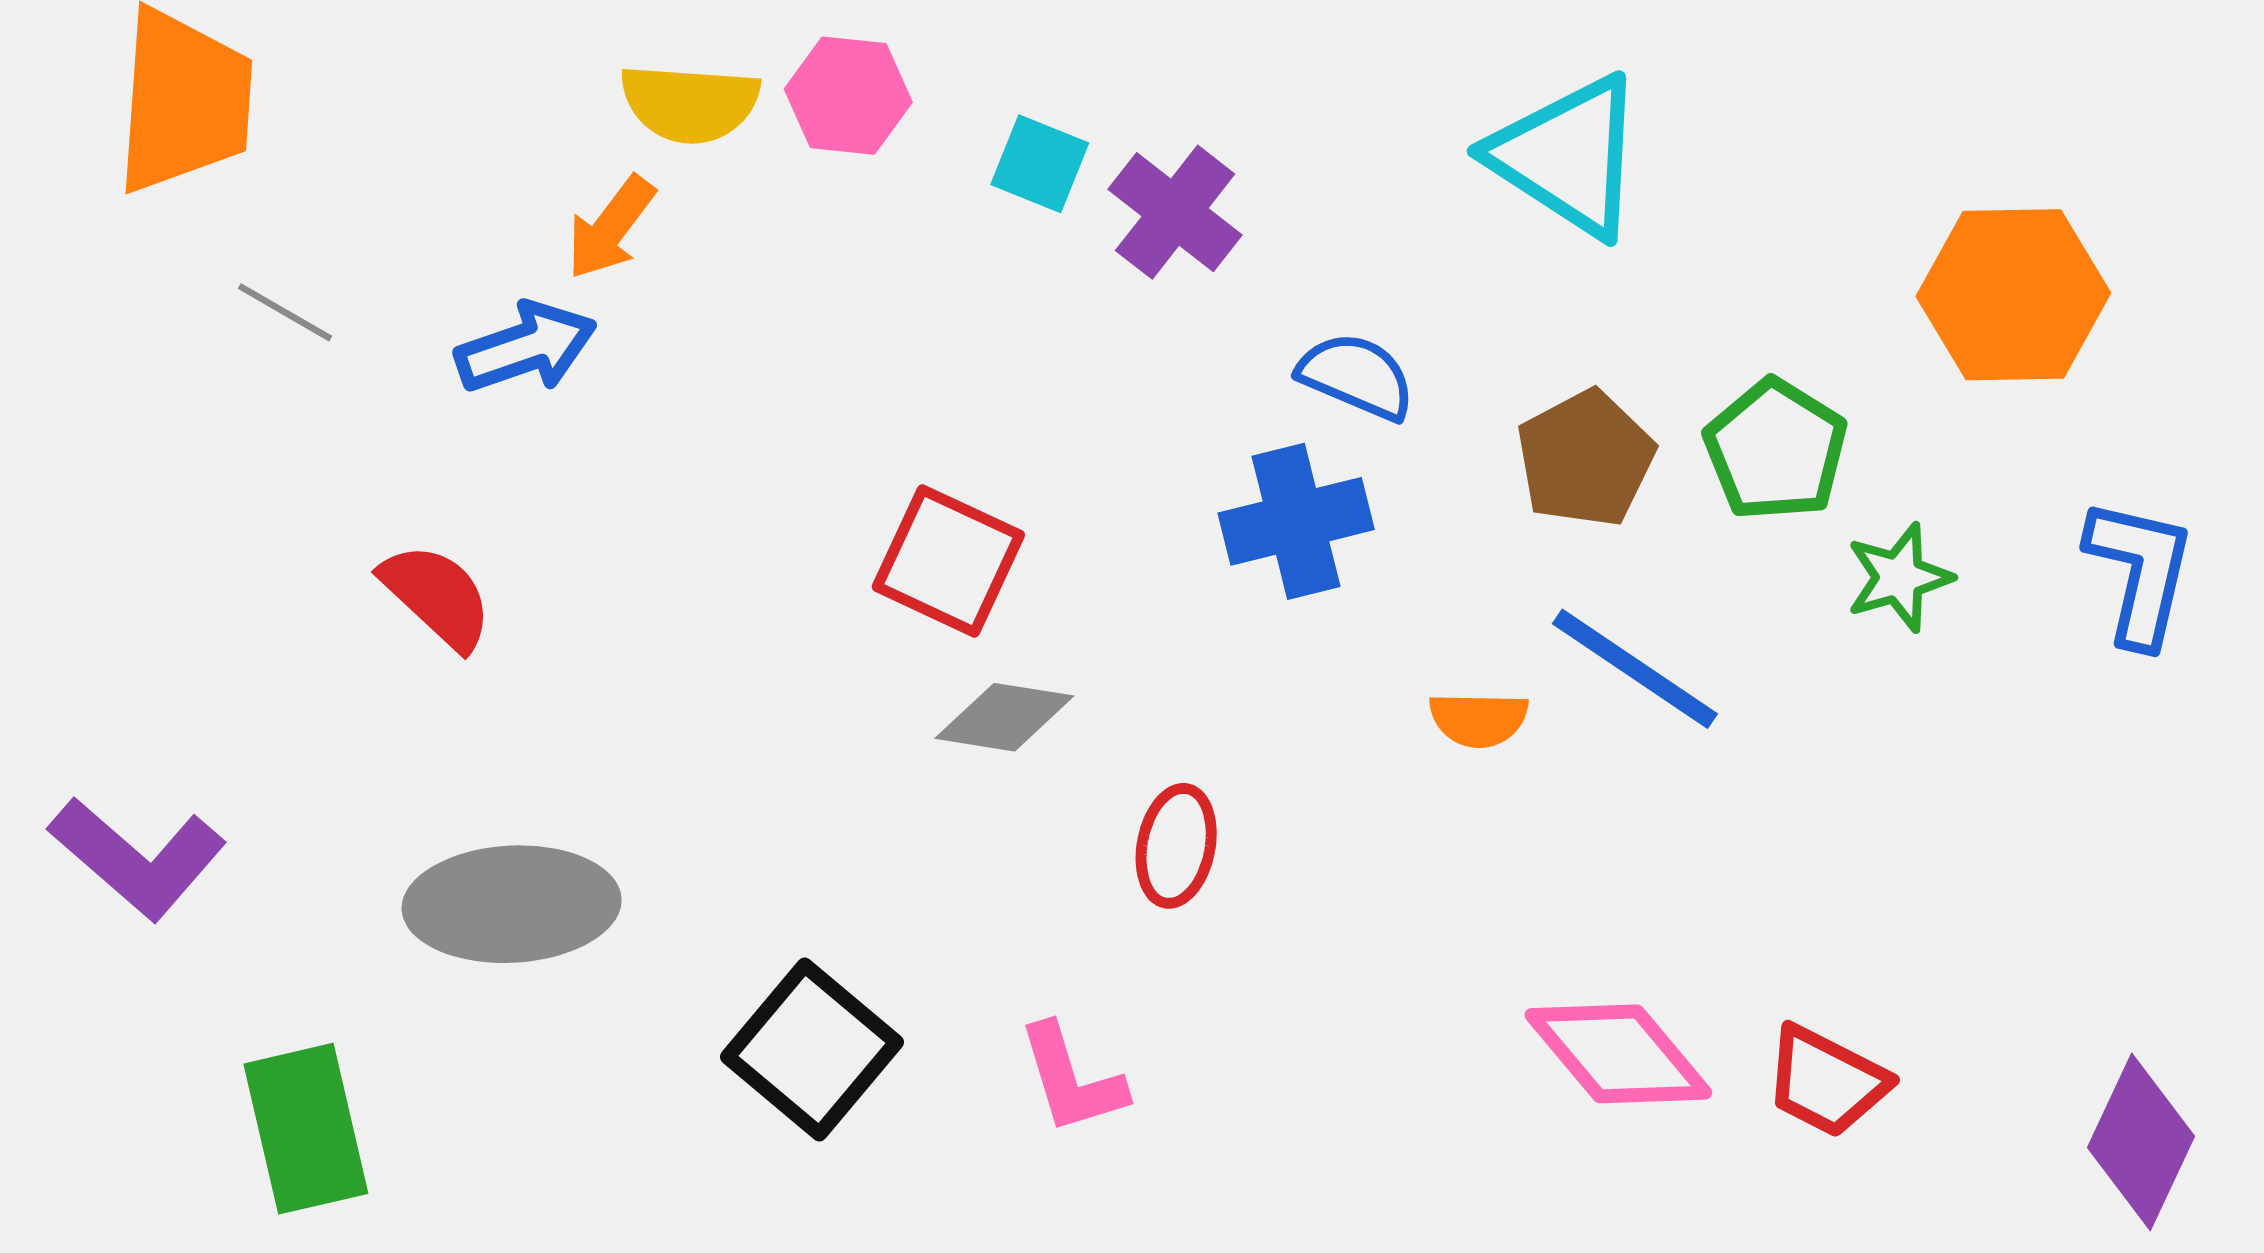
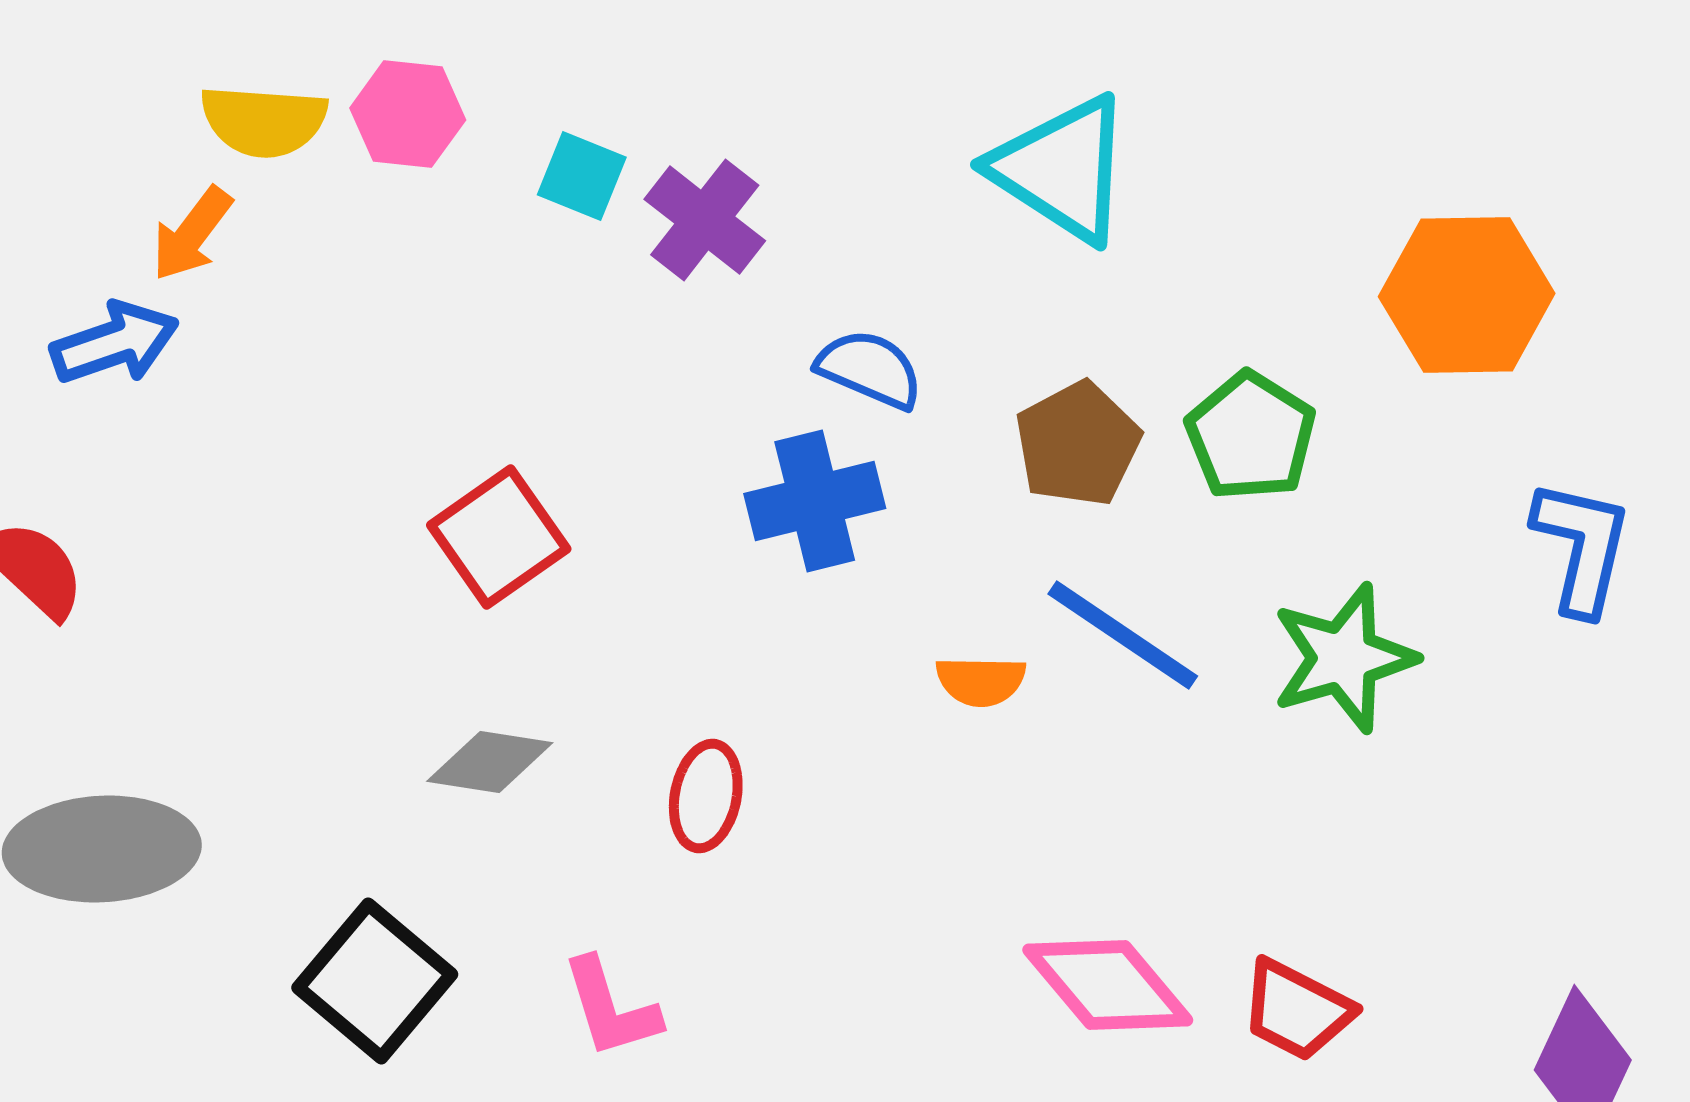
red square: (948, 561) -> (499, 537), turned 30
green star: (1899, 577) -> (1344, 658), moved, size x1.5
gray diamond: (1004, 717) -> (490, 762), moved

